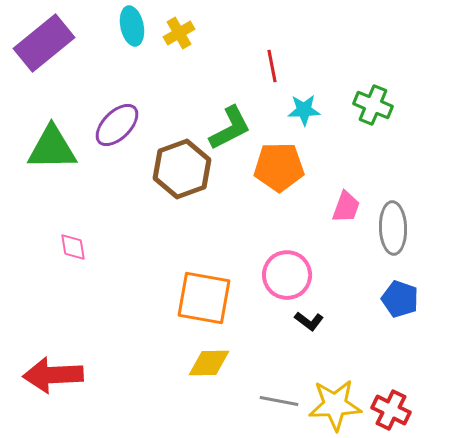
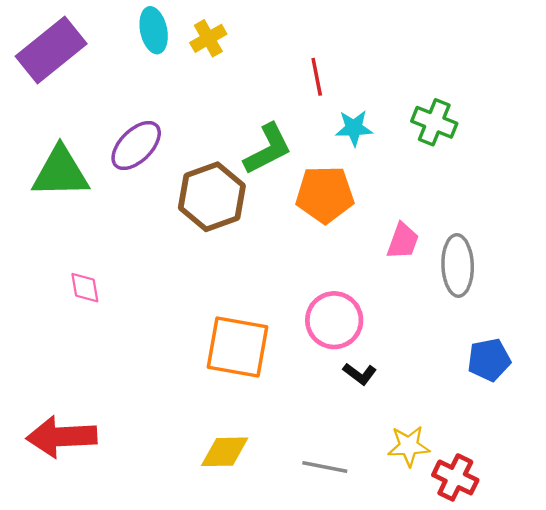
blue pentagon: (400, 299) -> (489, 360), moved, turned -30
yellow diamond: (209, 363) -> (225, 452), moved
yellow star: (335, 405) -> (409, 446), moved, size x0.7

